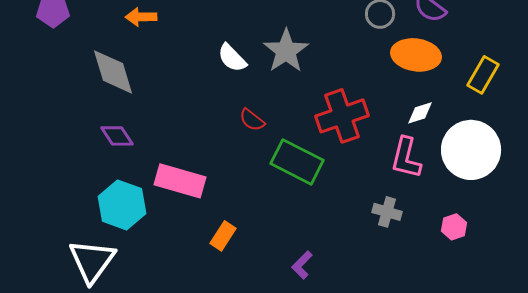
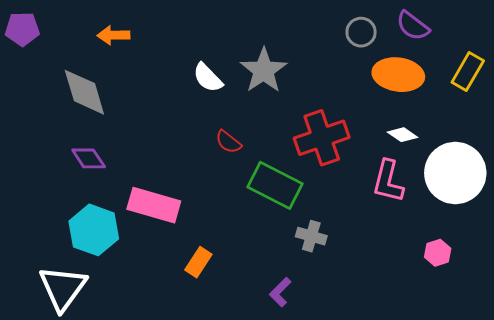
yellow rectangle: (483, 75) -> (468, 71), moved
white diamond: (420, 113) -> (402, 135), turned 52
gray cross: (387, 212) -> (311, 236), moved

